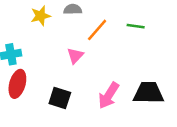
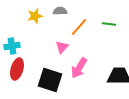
pink arrow: (109, 95) -> (79, 68), moved
black square: (60, 98) -> (50, 80), size x1.4

